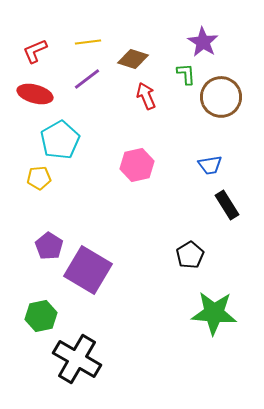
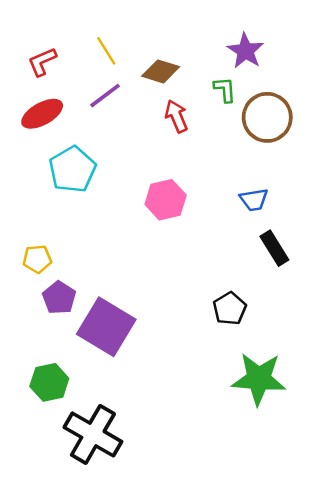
yellow line: (88, 42) -> (106, 51), turned 65
red ellipse: (35, 94) -> (42, 114), turned -44
yellow pentagon: (39, 178) -> (37, 259), moved

